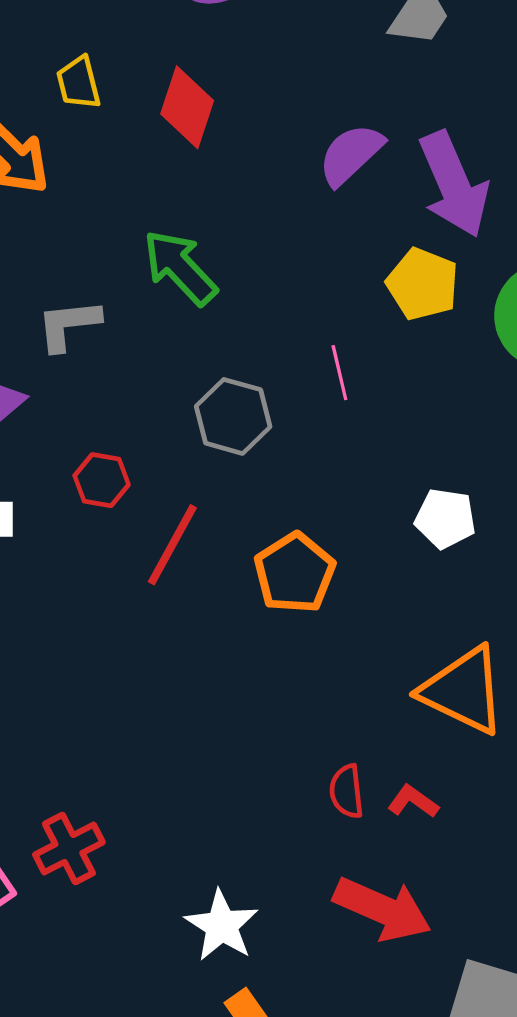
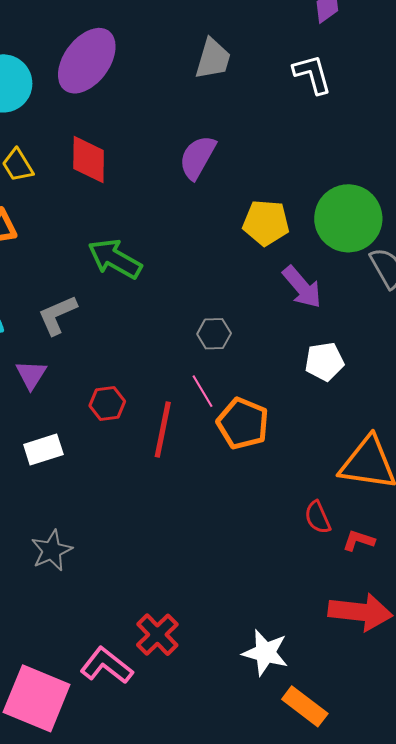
purple arrow: (454, 184) -> (302, 287), moved, size x0.7
pink line: (339, 373) -> (203, 391), moved
gray hexagon: (233, 416) -> (214, 334), moved, size x0.7
red semicircle: (347, 791) -> (318, 517), moved

